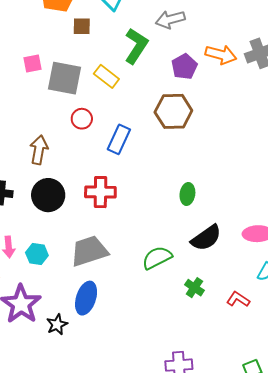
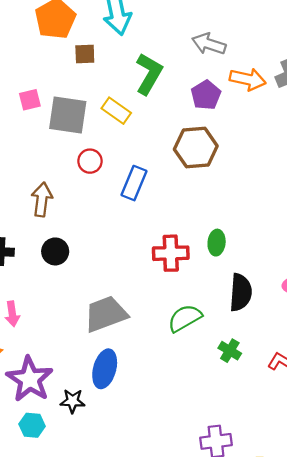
gray arrow: (170, 19) -> (209, 44), moved, turned 36
red cross: (100, 192) -> (171, 253), moved
black circle: (48, 195) -> (55, 251), size x0.7
black semicircle: (206, 238) -> (241, 292), turned -48
cyan hexagon: (37, 254) -> (32, 425), moved
black star: (57, 325) -> (73, 401), turned 30

